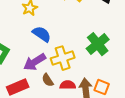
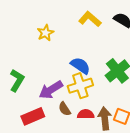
blue semicircle: (42, 34) -> (80, 66), moved

